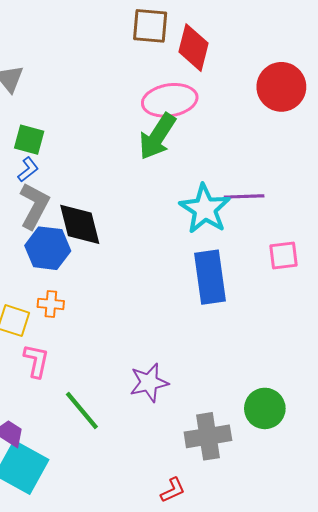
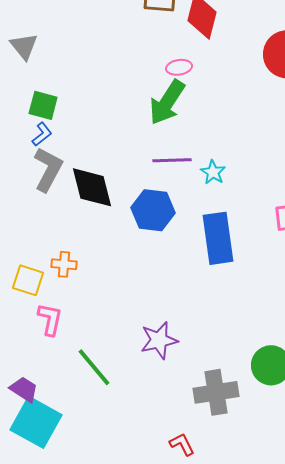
pink ellipse: (170, 100) -> (179, 67), size x0.5
purple line: (244, 196) -> (172, 160), moved
cyan star: (205, 209) -> (213, 172), size x0.5
blue hexagon: (48, 248) -> (153, 210), moved
red L-shape: (173, 490) -> (182, 444), turned -92

